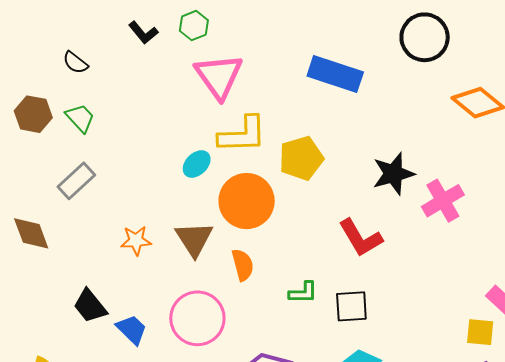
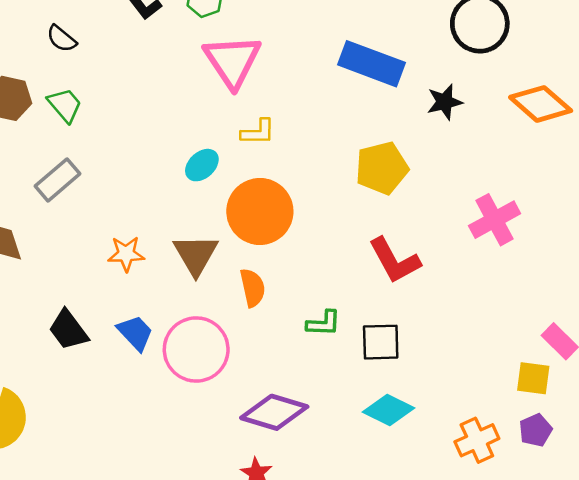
yellow L-shape: (242, 135) -> (258, 132), size x0.6
yellow pentagon: (301, 158) -> (382, 168), moved
black star: (393, 174) -> (445, 102), moved, size x0.7
blue trapezoid: (132, 329) -> (135, 333), moved

